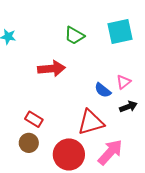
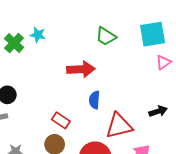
pink triangle: (124, 82) -> (163, 62), moved
blue semicircle: (103, 90) -> (94, 100), moved, turned 54

